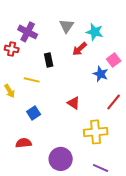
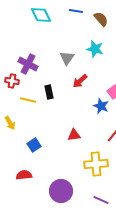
cyan star: (95, 32) -> (95, 49), moved
yellow line: (32, 80) -> (28, 100), moved
red triangle: (74, 103) -> (74, 135), turned -40

